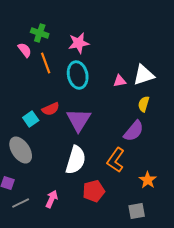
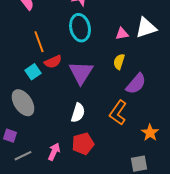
orange line: (46, 63) -> (39, 42), moved
yellow semicircle: (144, 104) -> (119, 62), moved
white semicircle: (76, 160) -> (78, 113), size x0.7
red pentagon: (94, 191) -> (83, 144), moved

